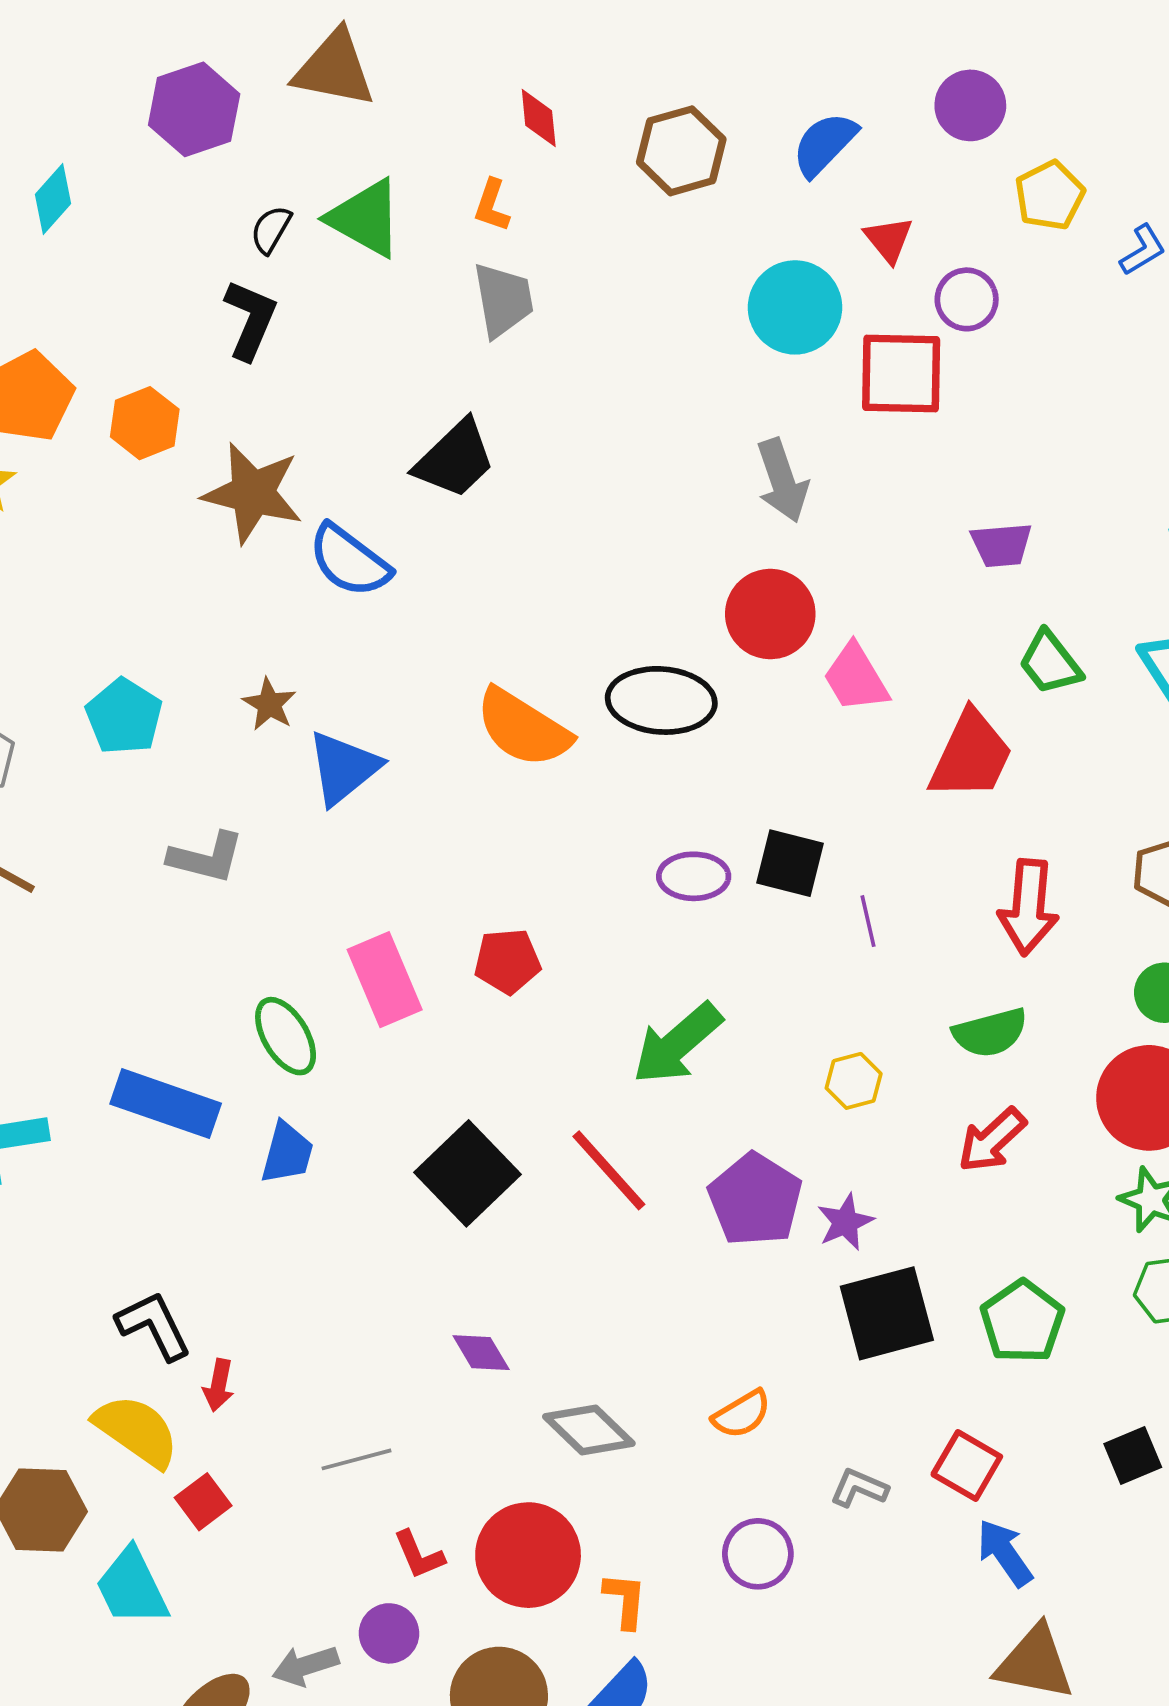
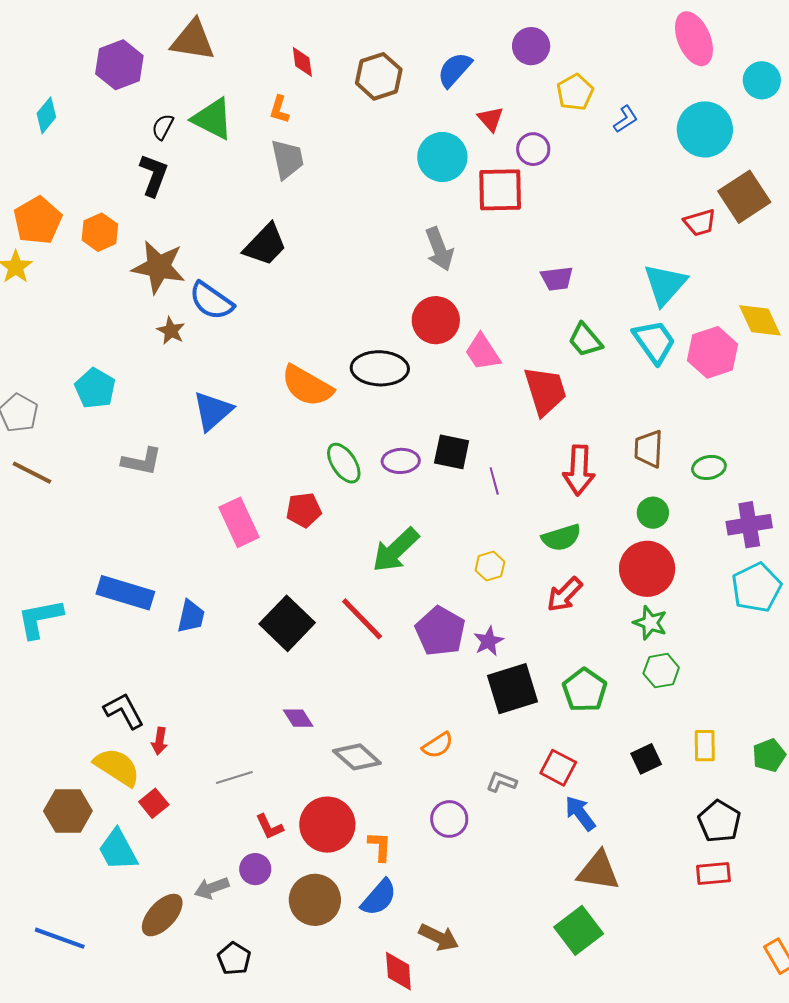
brown star: (269, 704) -> (171, 331), moved
red trapezoid: (971, 755) -> (545, 391), turned -40
green ellipse: (286, 1036) -> (344, 463), moved

